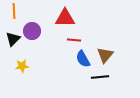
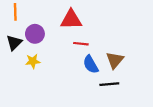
yellow star: (22, 66) -> (33, 61), moved

